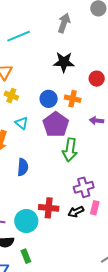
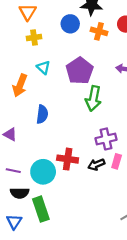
yellow cross: (11, 96) -> (34, 38), turned -32
blue circle: (49, 99) -> (70, 24), moved
orange cross: (73, 99) -> (99, 31), moved
green rectangle: (26, 256) -> (41, 209), size x1.6

